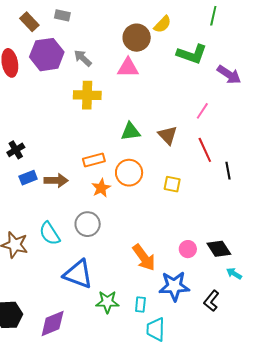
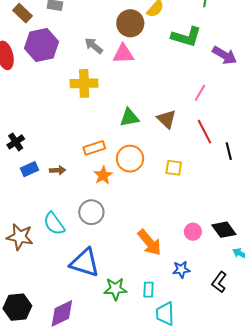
gray arrow: (83, 58) -> (94, 46), moved
brown arrow: (56, 180) -> (58, 170), size x0.7
blue star: (174, 286) -> (181, 270), size x0.6

